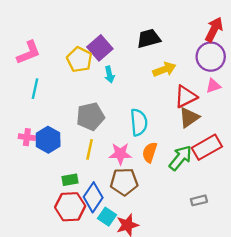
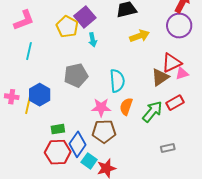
pink triangle: (213, 86) -> (182, 73), moved
red triangle: (186, 97) -> (172, 63), moved
pink cross: (27, 137) -> (12, 97), moved
red rectangle: (207, 147) -> (175, 103), size x0.7
yellow line: (90, 149) -> (28, 105), moved

